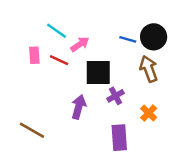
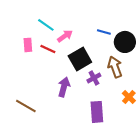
black circle: (154, 37) -> (125, 42), moved
brown arrow: (149, 69) -> (115, 67), moved
black square: (98, 72) -> (80, 59), turned -30
orange cross: (149, 113) -> (129, 97), moved

